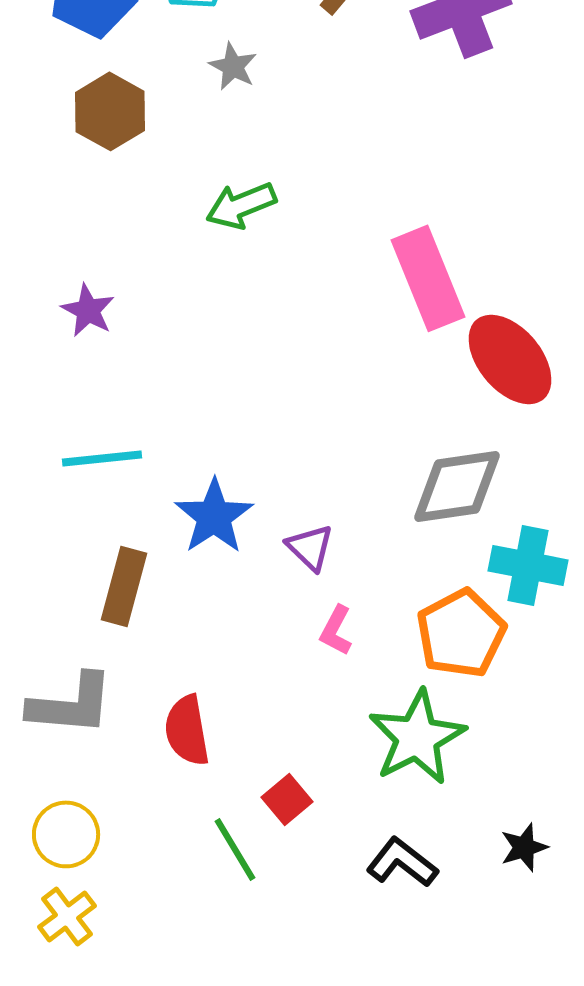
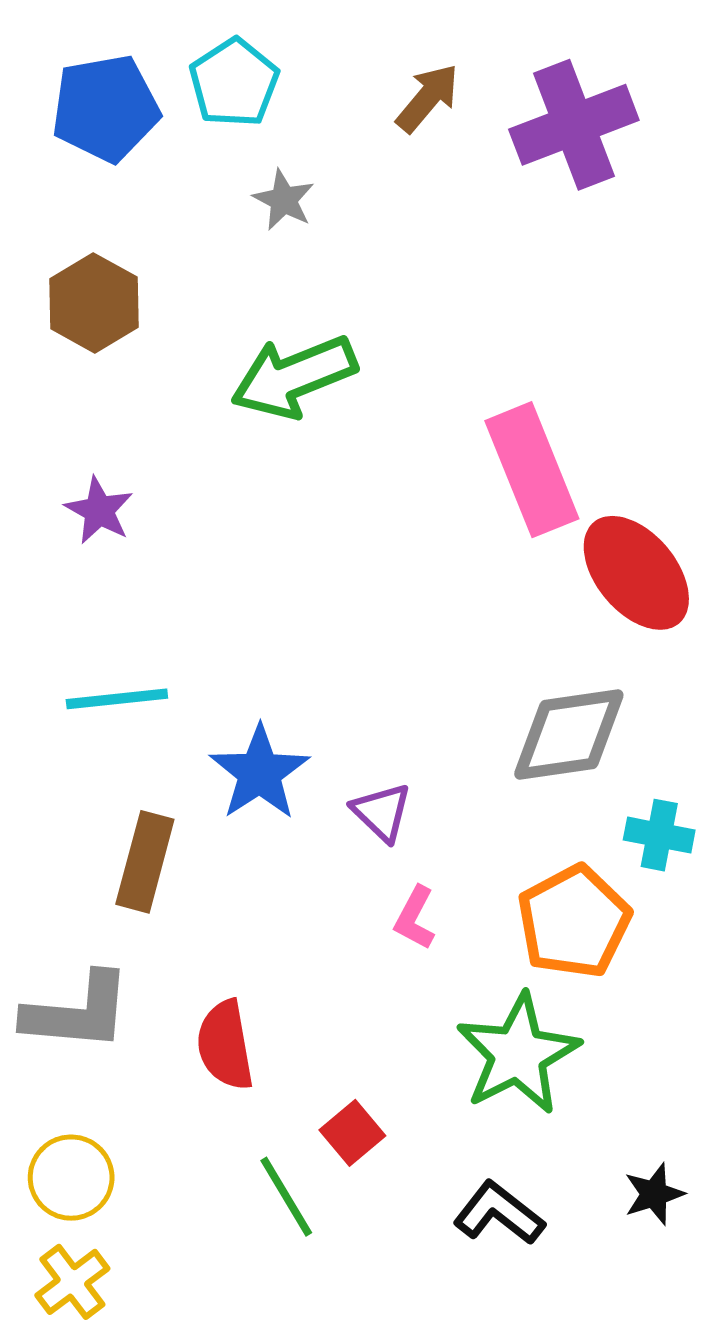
brown hexagon: (110, 111) -> (94, 303), moved
green arrow: (241, 205) -> (294, 377), size x1.4
cyan cross: (528, 565) -> (659, 835), size x0.7

